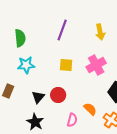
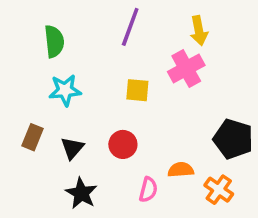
pink cross: (96, 65) -> (186, 69), moved
black triangle: (38, 97) -> (72, 148), moved
orange semicircle: (90, 109) -> (181, 170), turned -48

